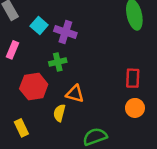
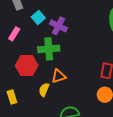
green cross: (58, 62) -> (49, 49), size x1.5
orange triangle: (75, 94) -> (59, 76), turned -42

